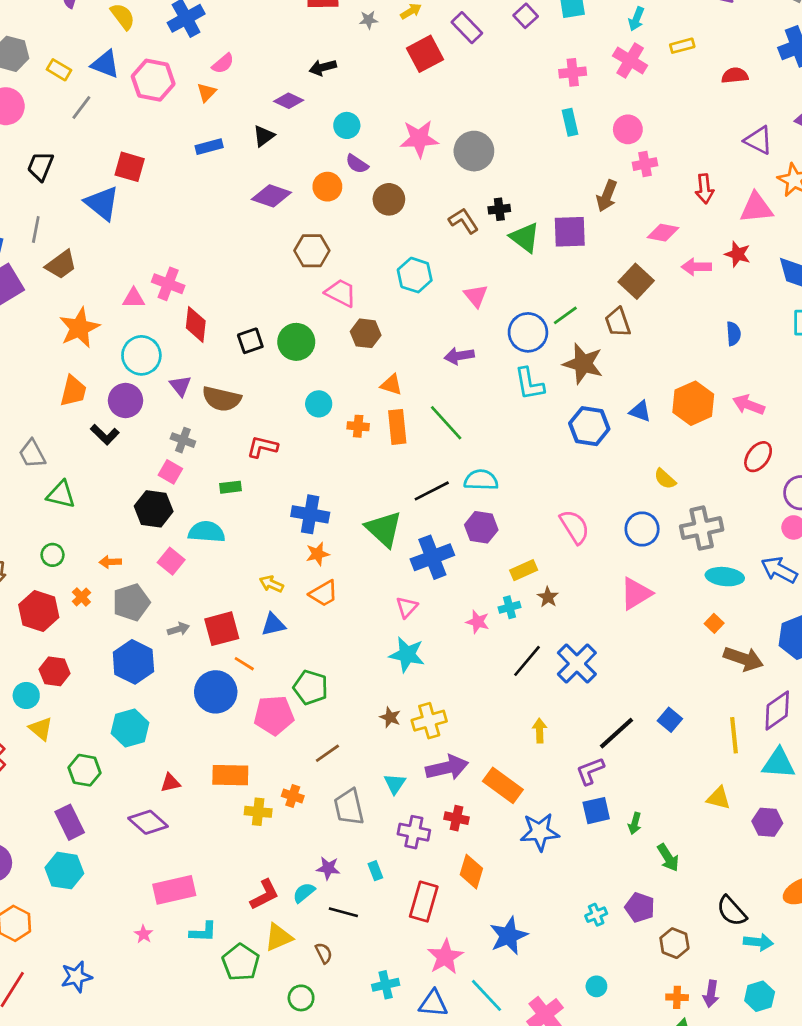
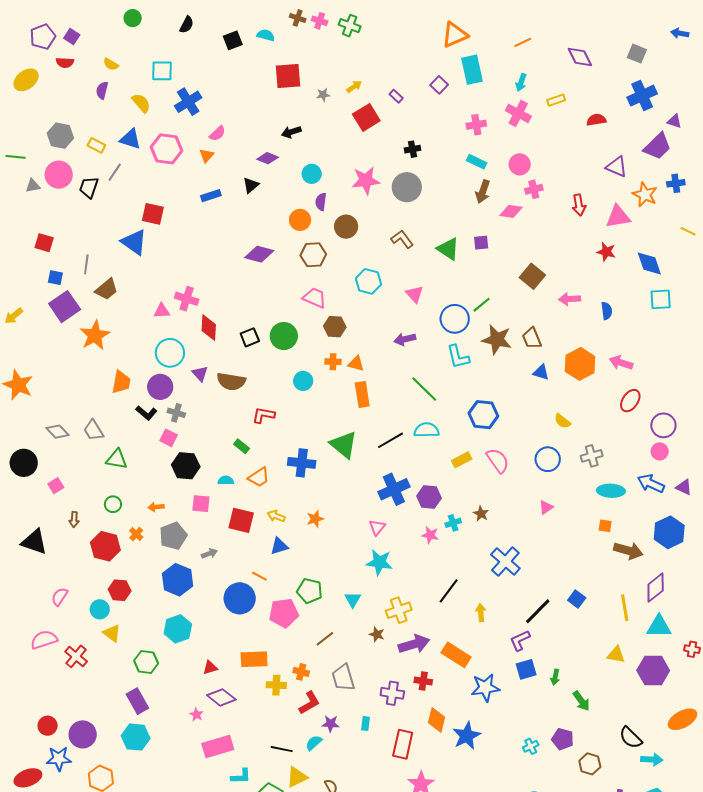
purple rectangle: (467, 28) -> (396, 96), size x0.6
cyan rectangle: (570, 122) -> (477, 162), turned -48
purple semicircle: (357, 164) -> (321, 202), turned 66
black trapezoid: (40, 166) -> (89, 187), moved
purple diamond: (271, 196) -> (259, 254), moved
brown arrow: (607, 196) -> (483, 192), moved
black cross: (499, 209) -> (413, 149), moved
purple square: (570, 232) -> (481, 243), size x0.6
pink diamond: (663, 233) -> (511, 211), moved
brown hexagon: (312, 251) -> (313, 255), moved
pink arrow: (696, 267) -> (570, 299), moved
brown trapezoid: (618, 322) -> (532, 338), moved
orange star: (79, 328) -> (95, 335), moved
green line: (446, 423) -> (424, 389), moved
orange cross: (358, 426) -> (333, 362), moved
blue hexagon: (589, 426) -> (483, 415), moved
gray cross: (183, 440) -> (176, 413), moved
pink square: (170, 472) -> (169, 438), moved
green rectangle: (230, 487) -> (242, 446), turned 49
purple hexagon: (481, 527) -> (429, 497), moved
gray cross: (702, 528) -> (592, 456), size x0.7
green triangle: (384, 529) -> (344, 445), moved
cyan semicircle: (207, 532) -> (226, 480), size x0.6
orange star: (318, 554) -> (315, 519), moved
pink square: (171, 561) -> (201, 504), turned -30
yellow rectangle: (524, 570) -> (462, 460), moved
orange trapezoid: (324, 593) -> (259, 477), moved
pink triangle: (636, 594) -> (546, 507), size x0.6
orange square: (714, 623) -> (605, 526), turned -32
red square: (222, 629) -> (241, 520), moved, turned 32
black line: (527, 661) -> (449, 591), moved
brown star: (390, 717) -> (377, 634), moved
cyan triangle: (395, 784) -> (353, 600), moved
purple diamond: (148, 822) -> (221, 697), moved
purple hexagon: (767, 822) -> (653, 670), size x1.4
cyan rectangle: (375, 871) -> (366, 723), turned 32
red L-shape: (265, 895) -> (309, 703), moved
black line: (343, 912) -> (282, 749), moved
pink star: (144, 934) -> (196, 715), moved
blue star: (509, 936) -> (467, 736), moved

